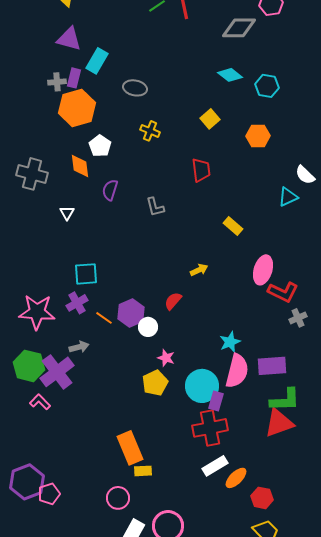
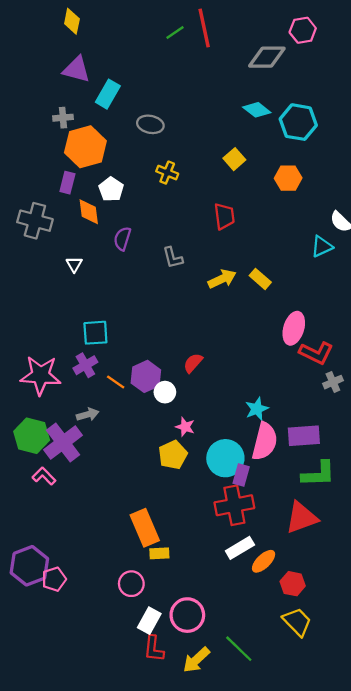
purple rectangle: (74, 78) -> (67, 183), moved
cyan hexagon: (267, 86) -> (298, 122), size x1.4
yellow arrow: (199, 270) -> (222, 279), moved, size x1.4
red triangle: (279, 423) -> (302, 518), moved

